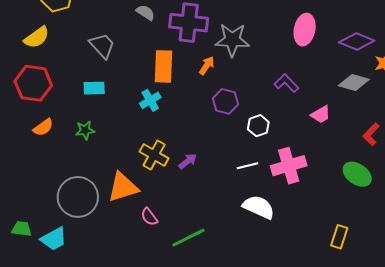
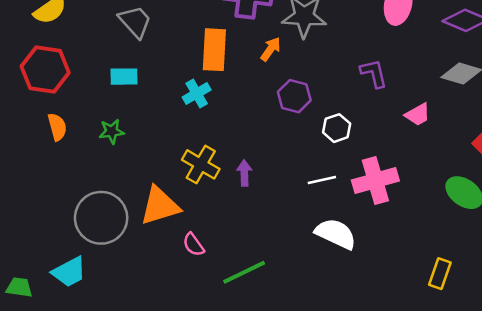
purple L-shape: (286, 83) -> (374, 73), turned 30
orange semicircle: (43, 127) -> (57, 127), turned -70
purple arrow: (188, 161) -> (244, 173), turned -54
green trapezoid: (22, 229) -> (19, 287), moved

